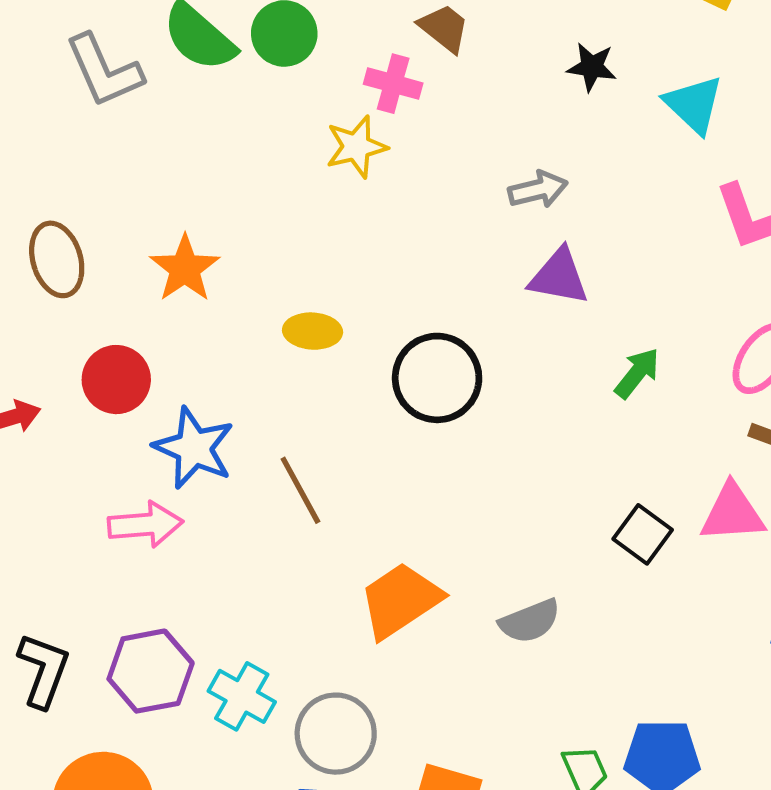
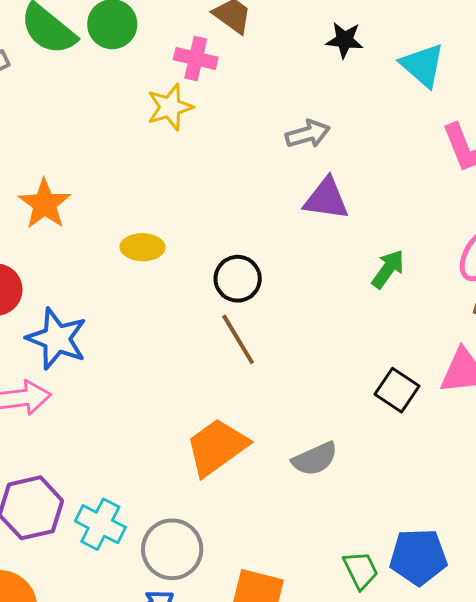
black circle: (437, 378) -> (238, 279), size x0.7
brown line: (300, 490) -> (238, 339), moved

